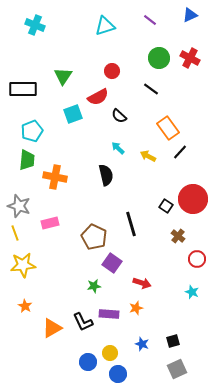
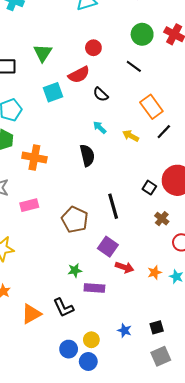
purple square: (112, 263) -> (108, 247), moved
orange star: (136, 308) -> (155, 272), moved
purple rectangle: (109, 314) -> (94, 288), moved
blue circle: (118, 374) -> (88, 361), moved

